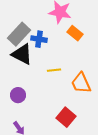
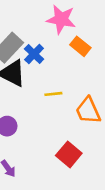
blue cross: (39, 39) -> (34, 54), turned 35

